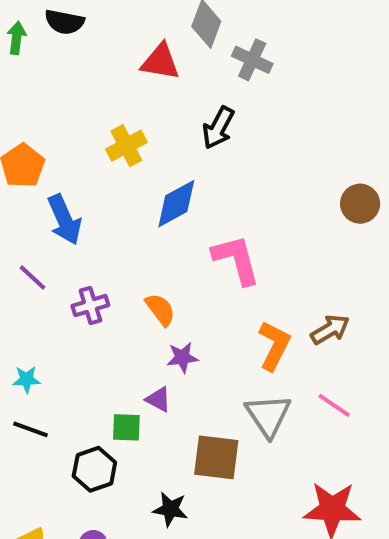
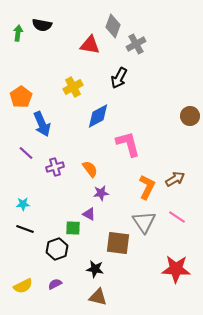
gray cross: (252, 60) -> (136, 44), turned 36

